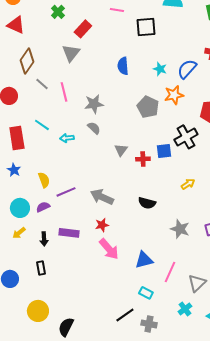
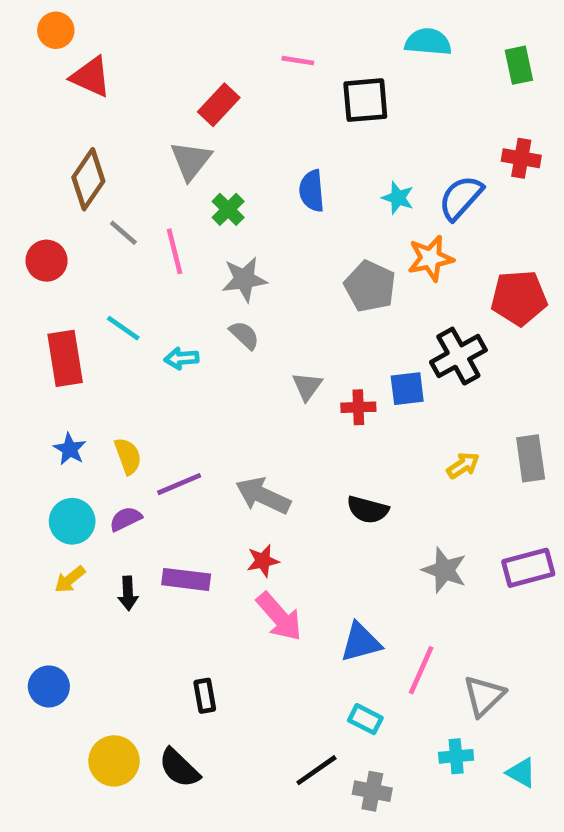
green cross: (58, 12) -> (228, 209), moved
red triangle: (16, 25) -> (91, 77), moved
blue star: (14, 170) -> (70, 449), moved
black rectangle: (41, 268) -> (205, 696), moved
cyan cross: (185, 309) -> (456, 756), turned 32
black semicircle: (66, 327) -> (179, 768), moved, turned -72

